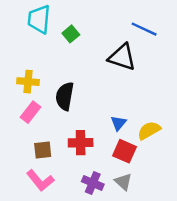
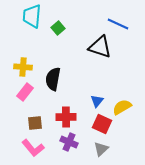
gray triangle: (123, 182) -> (101, 149), turned 35
purple cross: (93, 183) -> (69, 142), moved

